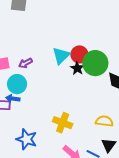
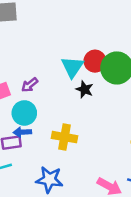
black star: (77, 68) -> (84, 89), moved
yellow cross: (63, 123) -> (64, 137), moved

